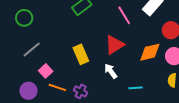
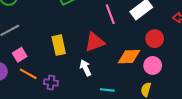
purple cross: (81, 91) -> (51, 82), turned -32

